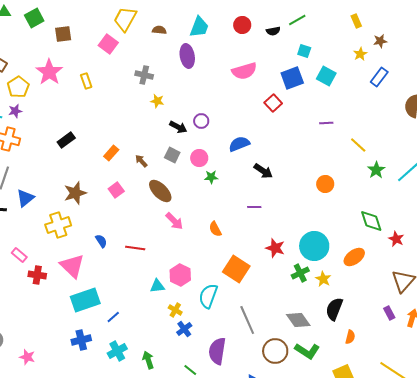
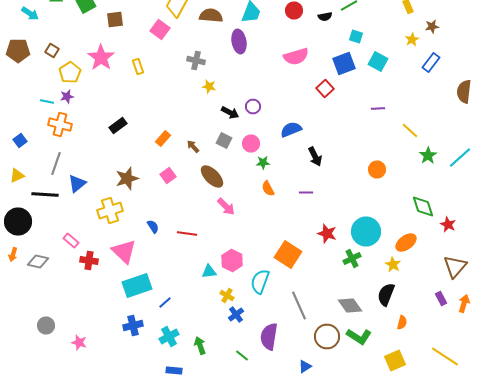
brown semicircle: (159, 30) -> (211, 16), size x1.6
black arrow: (263, 171) -> (315, 156), turned 30
orange semicircle: (215, 229) -> (268, 188), moved
yellow star: (323, 279) -> (393, 264), moved

